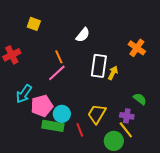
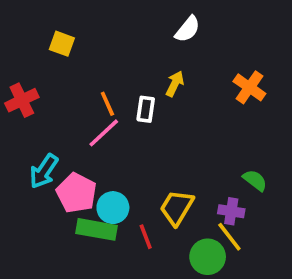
white semicircle: (83, 35) -> (188, 29), moved
white rectangle: (99, 66) -> (146, 109), moved, size x0.6
yellow arrow: (113, 73) -> (175, 84), moved
pink pentagon: (42, 106) -> (76, 193), turned -30

